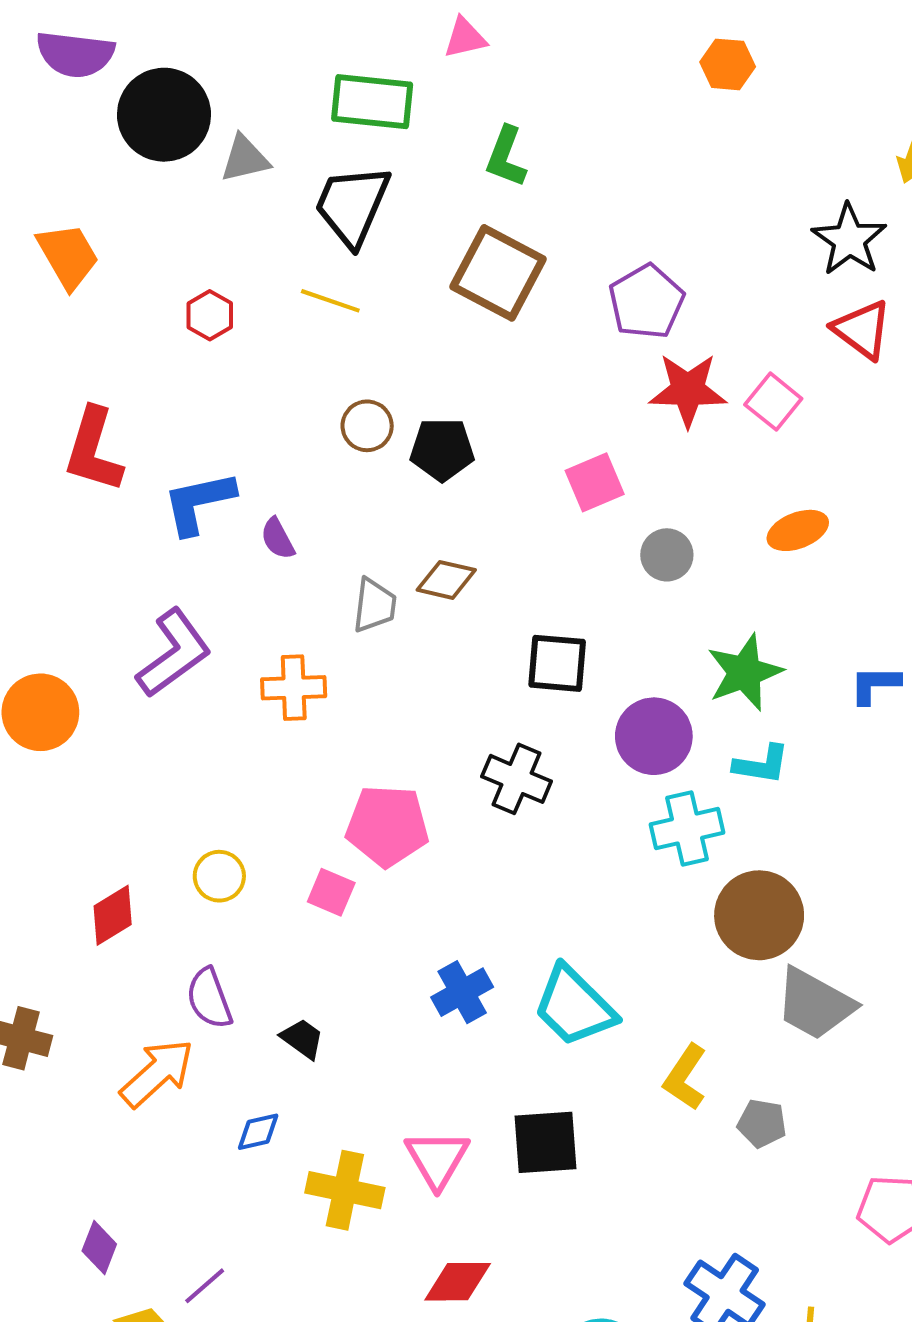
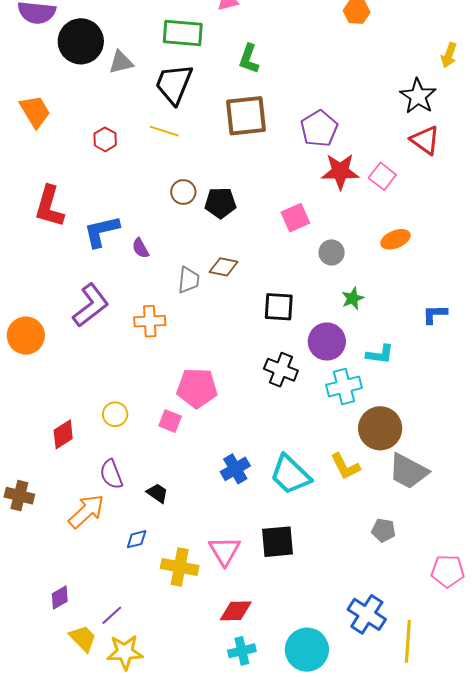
brown square: (498, 273) -> (246, 116), turned -33
green star: (745, 672) -> (353, 298), moved, size x0.6
black cross: (517, 779) -> (281, 370), moved
yellow L-shape: (685, 1077) -> (345, 466), moved, turned -60
purple diamond: (99, 1247) -> (60, 597), turned 40

